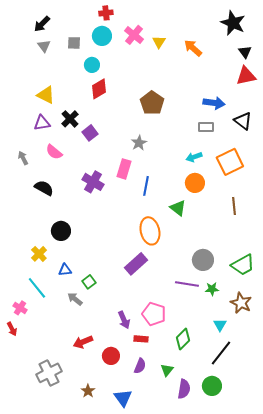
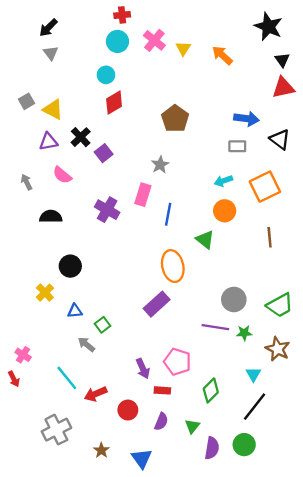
gray square: (74, 43) -> (26, 101), moved, turned -32
black semicircle: (44, 188) -> (51, 217), turned -30
cyan line: (37, 288) -> (67, 378), moved

